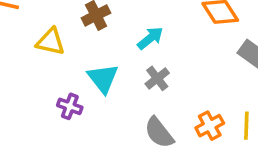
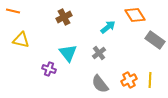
cyan arrow: (150, 38) -> (108, 27), moved
yellow triangle: (51, 42) -> (21, 40), moved

